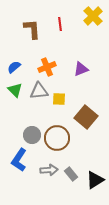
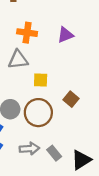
orange cross: (47, 67) -> (27, 33), turned 30
yellow square: (59, 99) -> (41, 80), moved
brown square: (86, 117) -> (71, 99), moved, size x0.6

